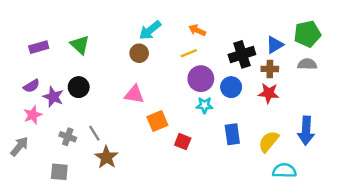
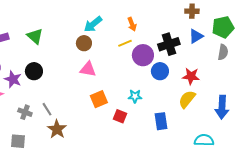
orange arrow: (197, 30) -> (132, 24), turned -136
gray semicircle: (307, 64) -> (223, 52), turned 98
brown cross: (270, 69) -> (192, 11), moved
purple circle: (201, 79) -> (143, 55), moved
pink triangle: (134, 94) -> (88, 69), moved
cyan star: (204, 105) -> (135, 96), moved
blue rectangle: (232, 134) -> (161, 121), moved
yellow semicircle: (269, 142) -> (187, 99), moved

